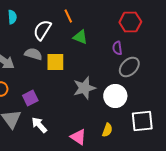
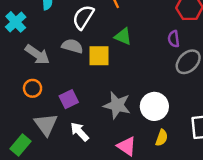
green triangle: (80, 37) -> (123, 36), moved
gray star: (84, 88) -> (117, 105), moved, turned 30
white circle: (115, 96) -> (154, 106), moved

